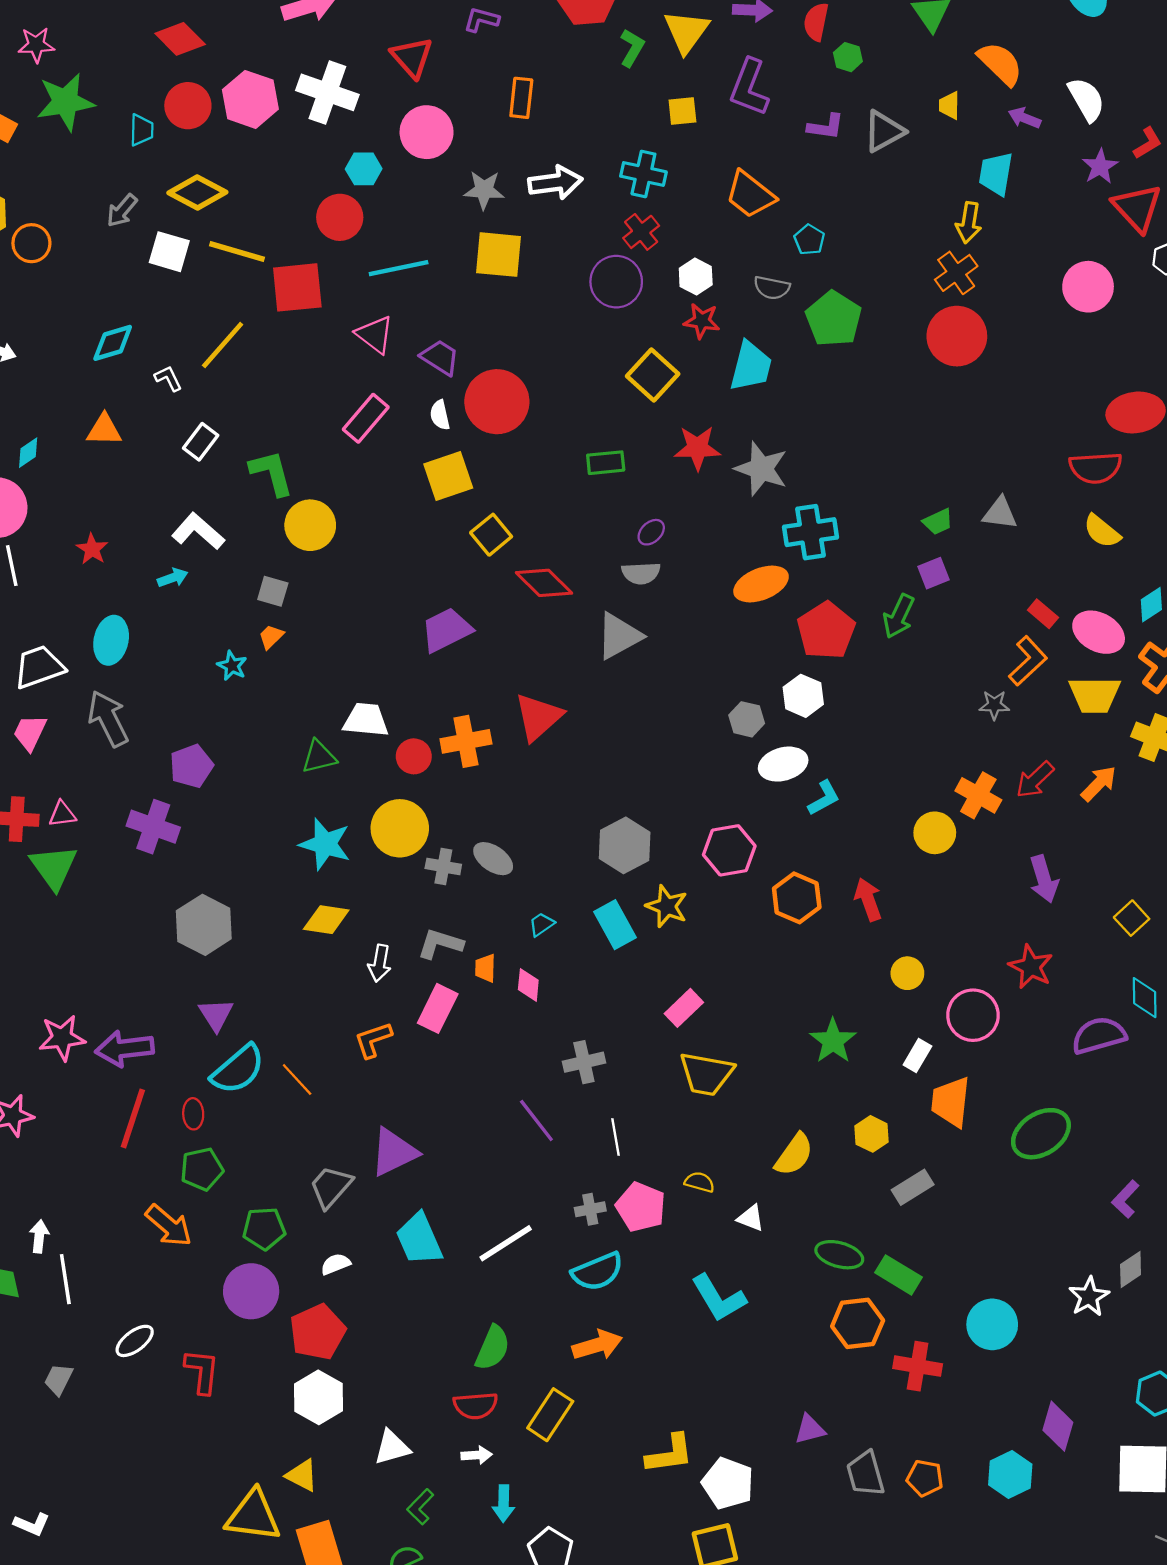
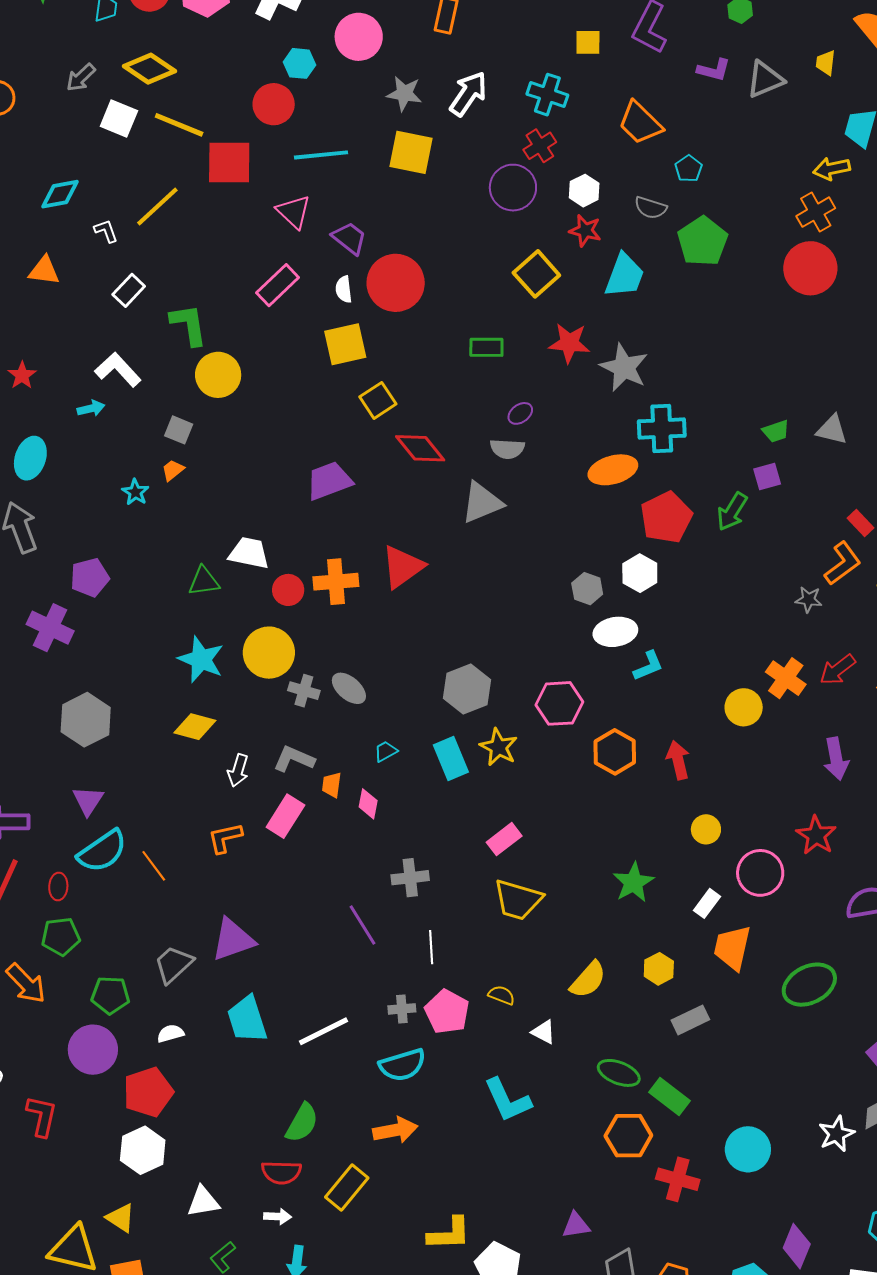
white arrow: (555, 183) -> (468, 94), turned -54
yellow arrow: (969, 223) -> (832, 169), turned 63

